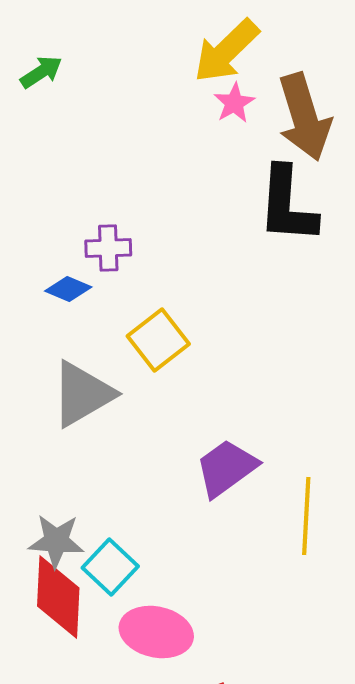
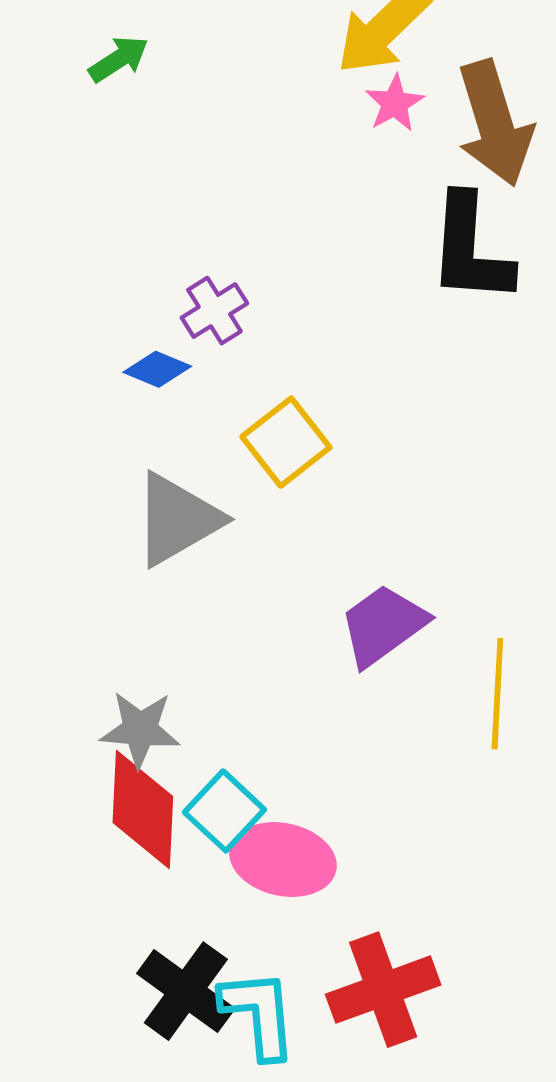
purple cross: (108, 248) -> (214, 311), turned -30
cyan square: (110, 567) -> (224, 811), moved

